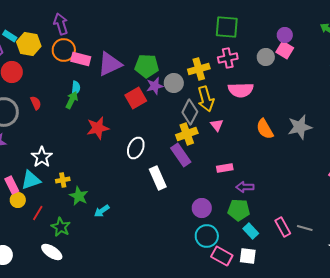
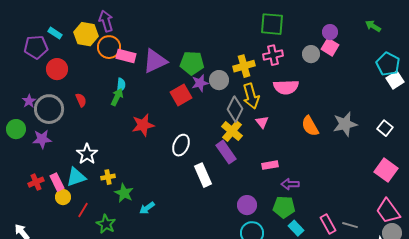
yellow hexagon: (29, 44) -> (86, 34), moved
yellow cross: (187, 134) -> (232, 131), turned -30

